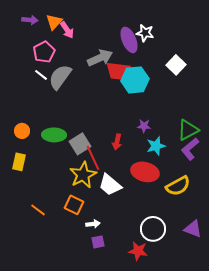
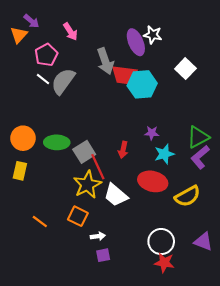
purple arrow: (30, 20) -> (31, 21), turned 35
orange triangle: (54, 22) -> (19, 35), moved
gray arrow: (100, 58) -> (105, 61), turned 95
orange circle: (22, 131) -> (23, 138), size x1.5
red star: (138, 251) -> (164, 263), moved

